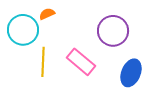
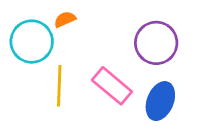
blue ellipse: (131, 73) -> (160, 101), moved

